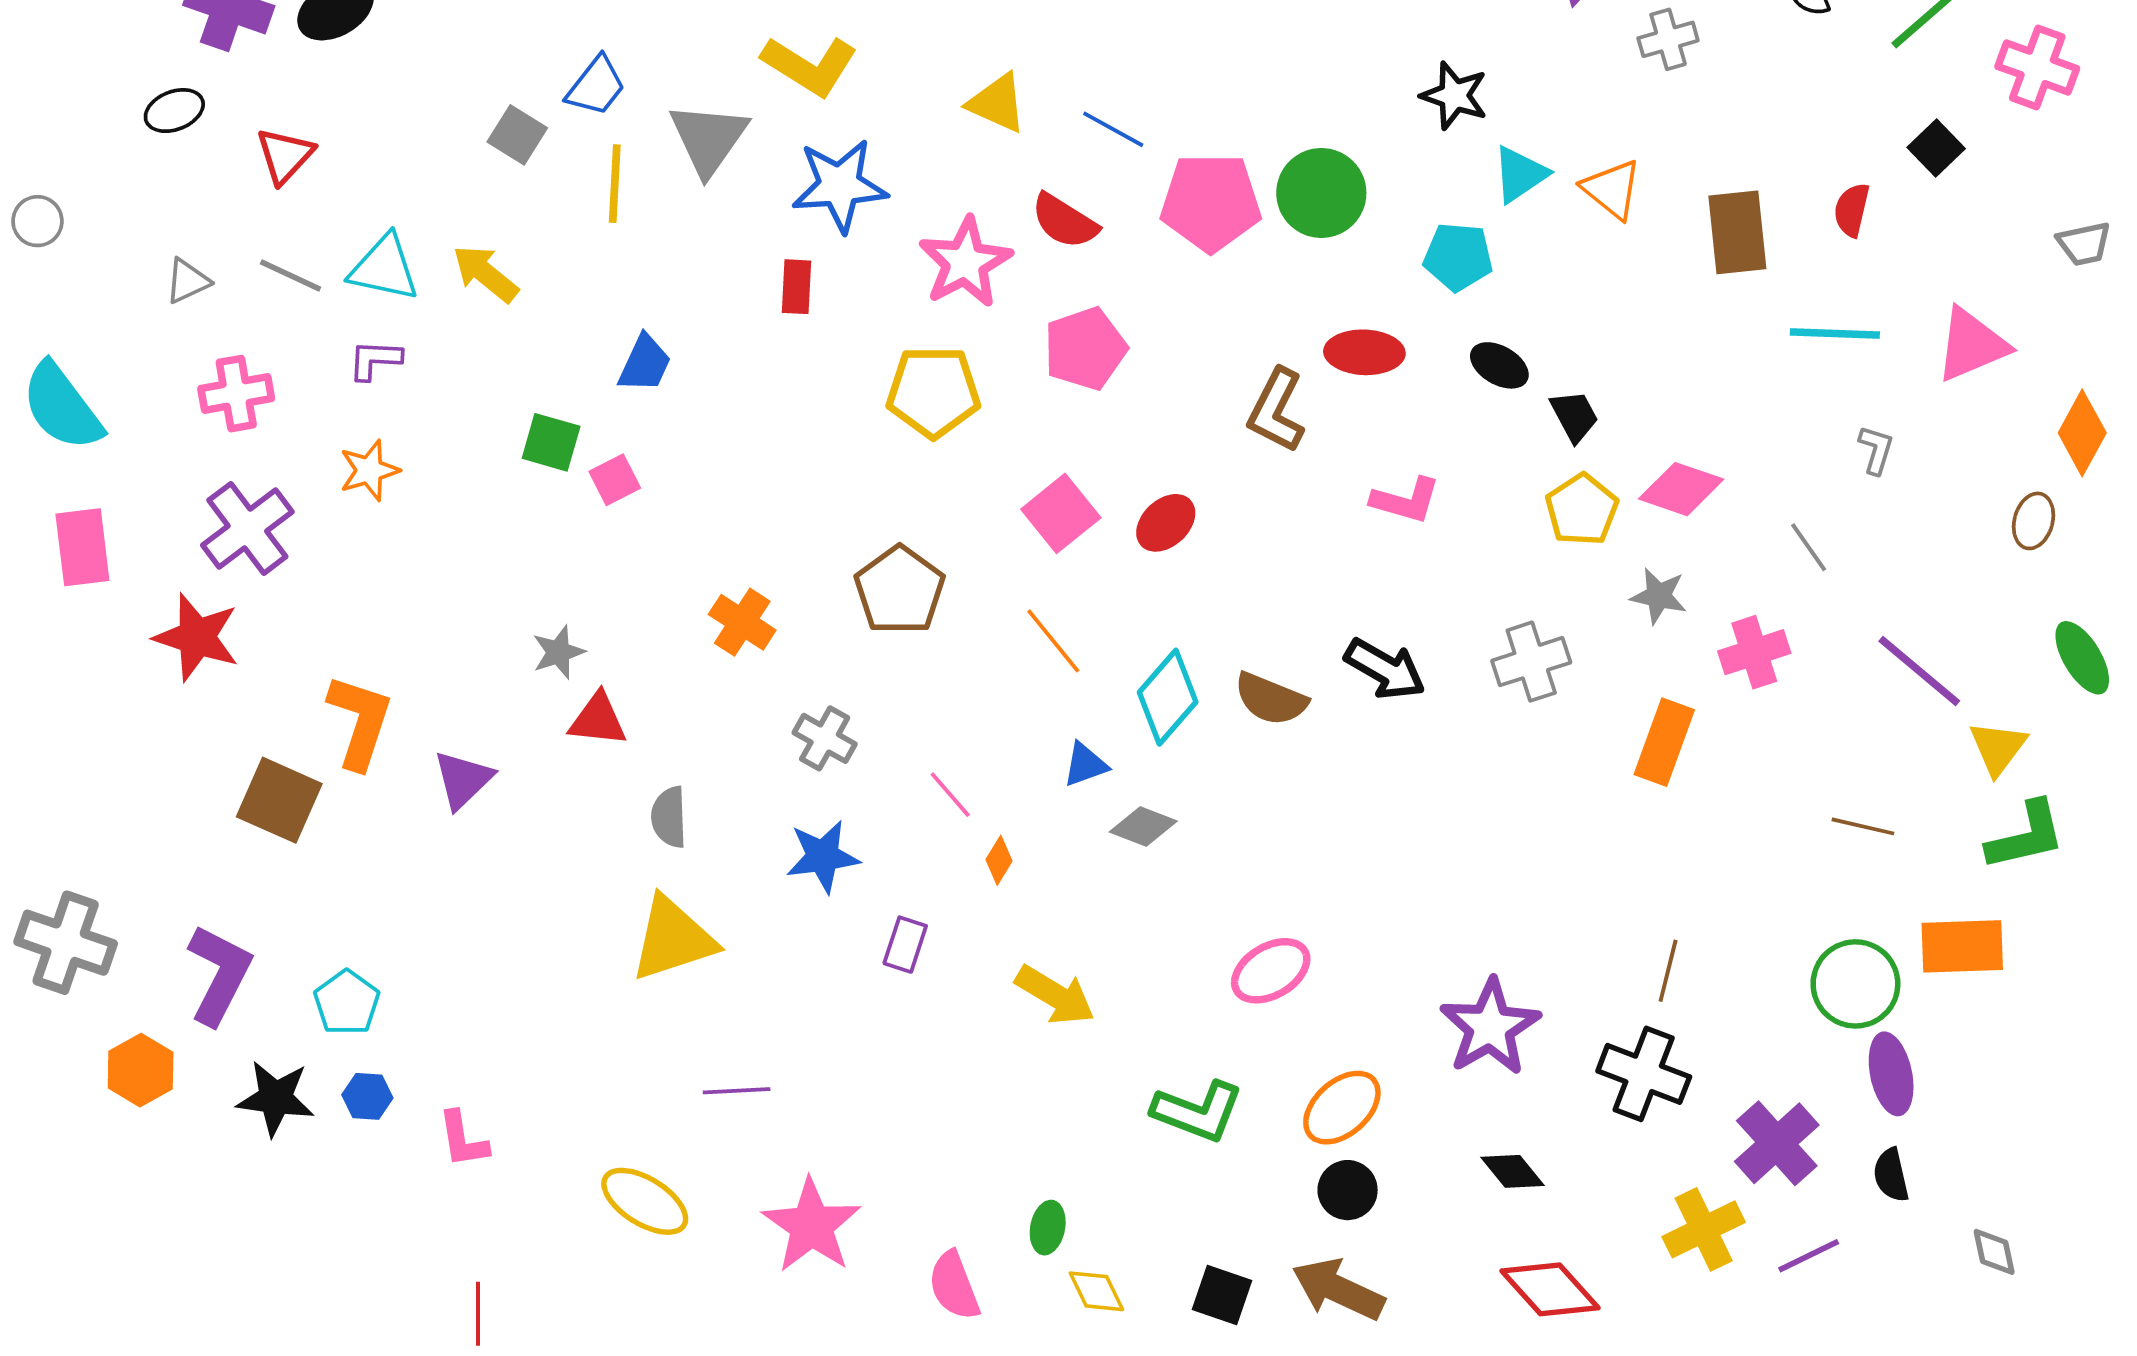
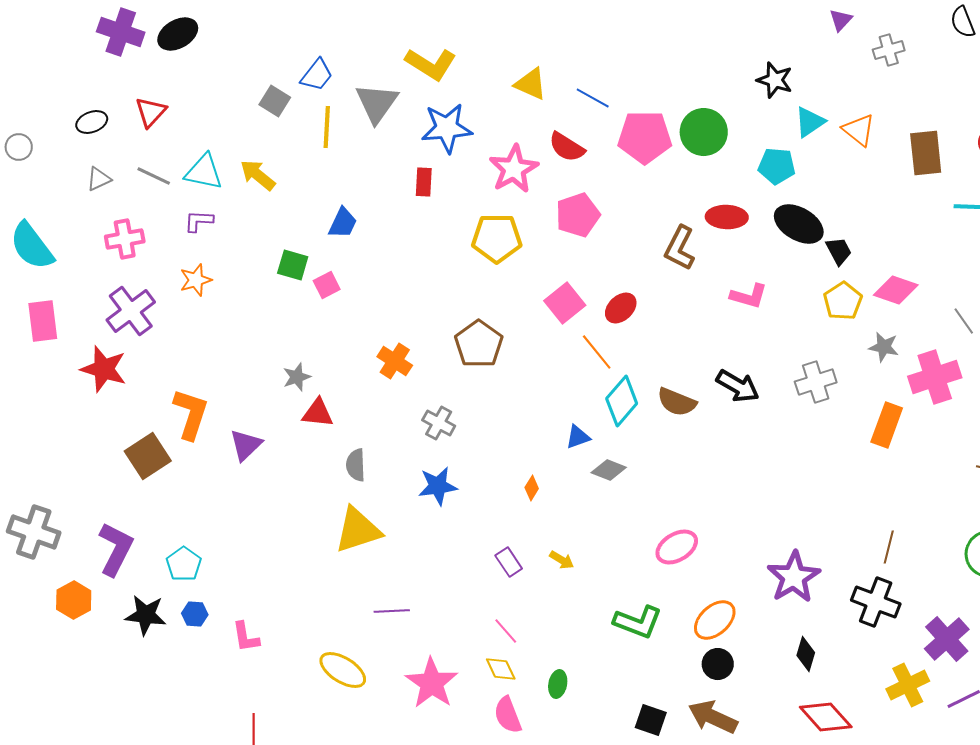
black ellipse: (174, 111) -> (92, 122), moved
black ellipse: (1499, 365) -> (799, 224), size x1.6
orange line: (1053, 641) -> (597, 352), moved
pink cross: (1754, 652) -> (935, 377), size x1.4
pink line: (950, 795) -> (506, 631), moved
brown square: (279, 800) -> (148, 456), turned 33
purple rectangle: (905, 945) -> (509, 562), moved, turned -52
yellow arrow: (1055, 995) -> (562, 560), size x0.6
black diamond: (1512, 1171) -> (806, 654), turned 56
yellow diamond: (1096, 1291) -> (501, 669), moved

